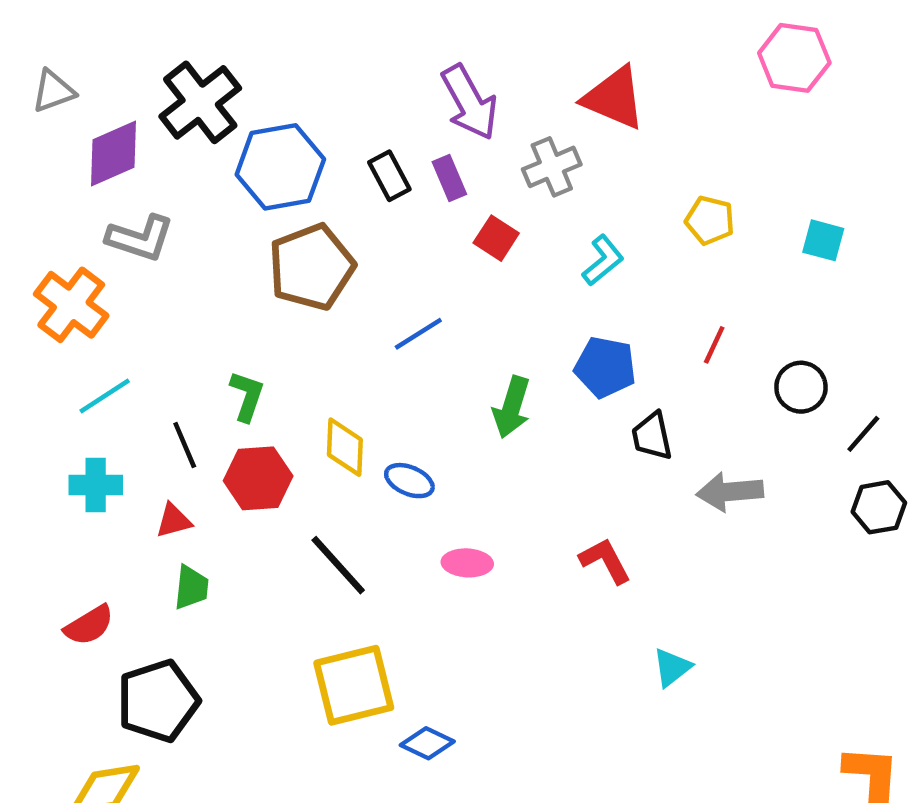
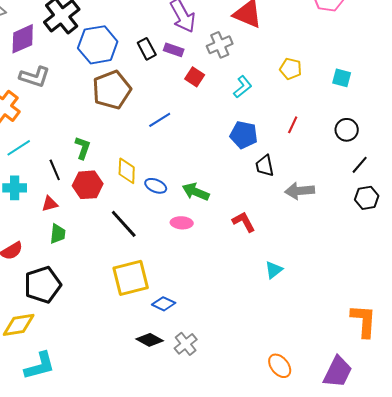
purple rectangle: (449, 178) -> (174, 50), turned -48
black circle: (801, 387) -> (347, 130), moved
green arrow: (512, 407) -> (196, 192), moved, turned 96

